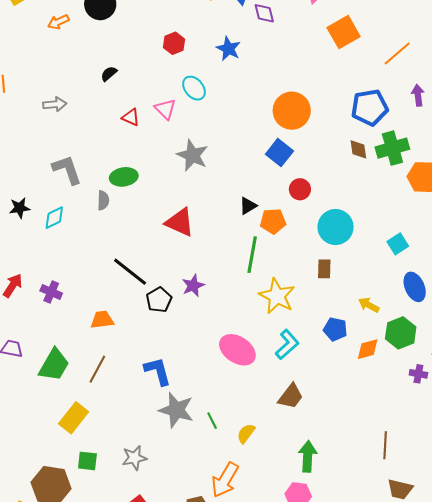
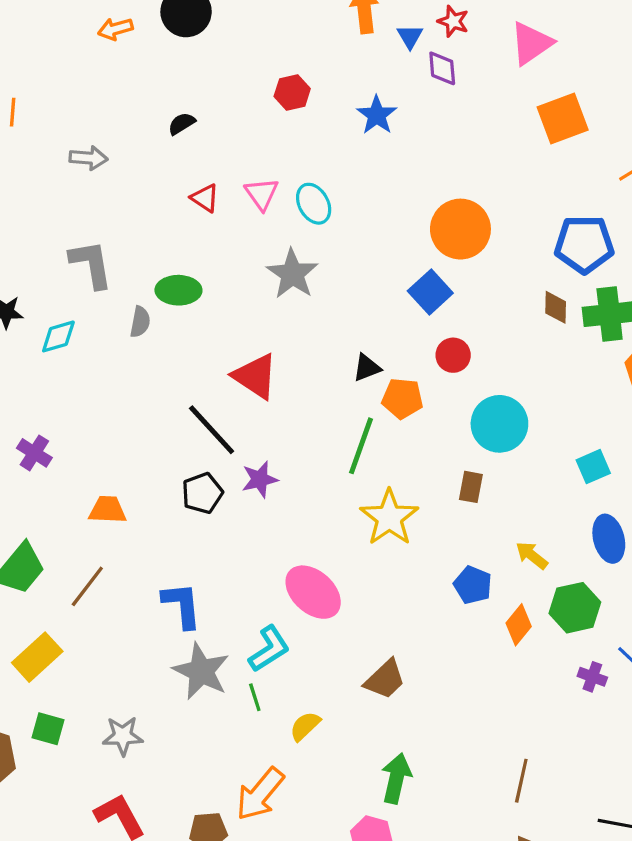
cyan ellipse: (194, 88) -> (314, 204), moved
black line: (130, 272) -> (212, 430), moved
cyan L-shape: (287, 344) -> (269, 649), moved
orange diamond: (368, 349) -> (519, 625), turned -45

